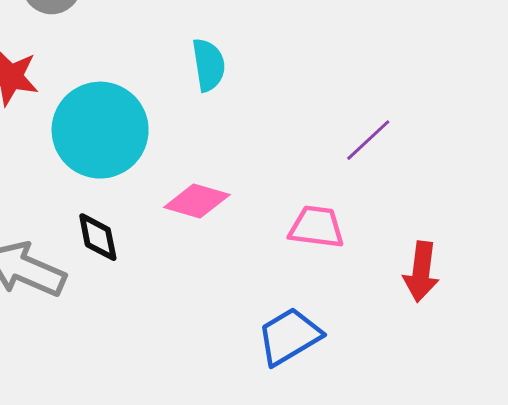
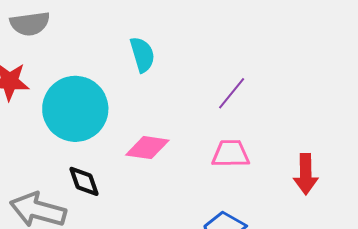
purple line: (368, 140) -> (232, 93), moved

